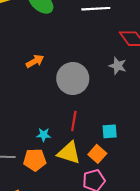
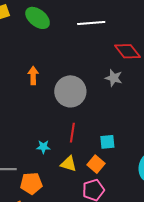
orange arrow: (35, 61) -> (33, 75), turned -60
yellow triangle: (69, 153) -> (69, 164), size x0.7
orange pentagon: (35, 160) -> (31, 183), moved

